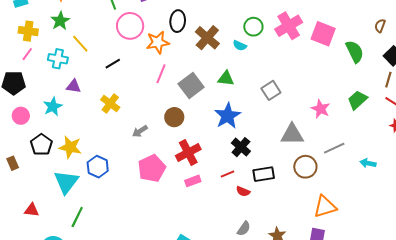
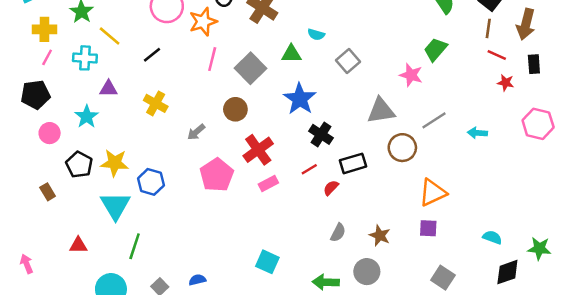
cyan semicircle: (240, 46) -> (316, 34), moved
green trapezoid: (357, 100) -> (435, 49), moved
red semicircle: (243, 191) -> (331, 188), turned 120

